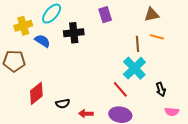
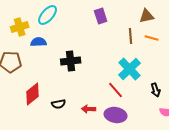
black cross: (74, 33) -> (71, 61), moved
blue semicircle: (42, 41) -> (39, 42), turned -35
brown line: (137, 44) -> (131, 36), moved
red arrow: (86, 114) -> (89, 109), moved

